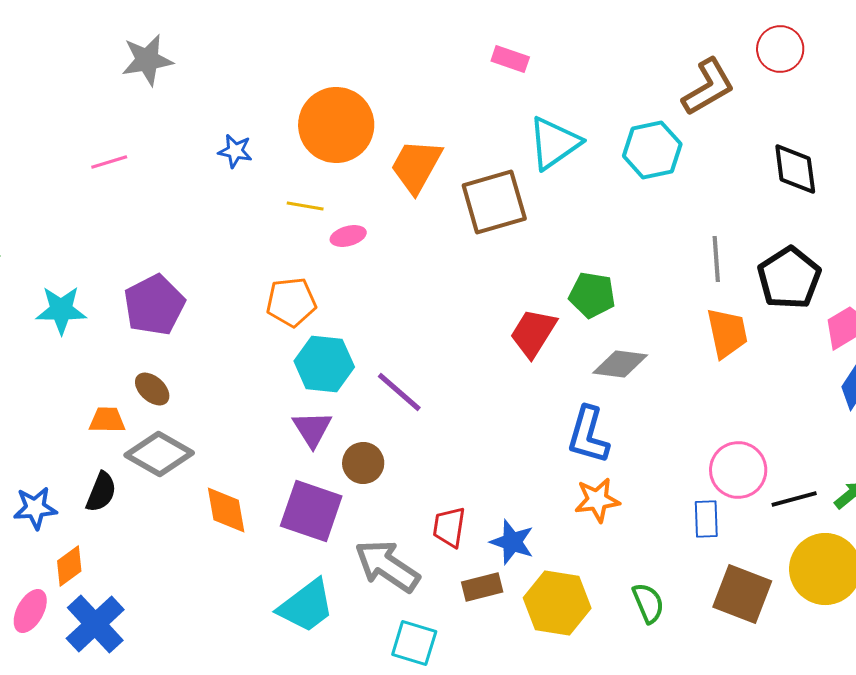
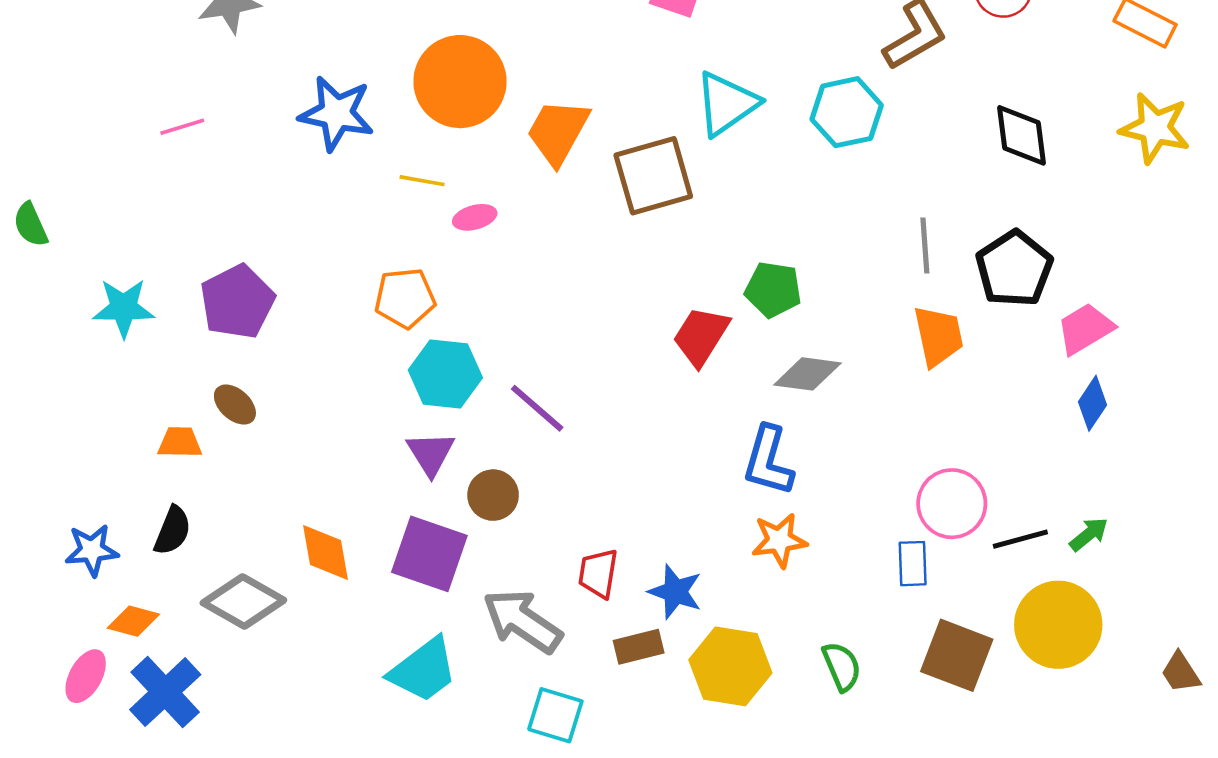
blue star: (235, 151) -> (336, 113), size x1.8
gray diamond: (159, 454) -> (243, 601), moved
orange diamond: (69, 566) -> (133, 621), turned 51

